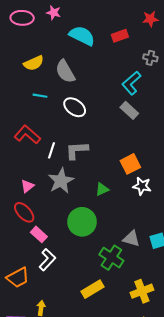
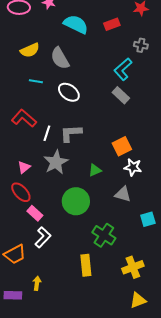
gray triangle: (131, 239) -> (123, 194), moved
yellow rectangle: (93, 289) -> (86, 265), turned -65

